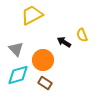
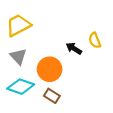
yellow trapezoid: (32, 15) -> (18, 25), moved
cyan diamond: (18, 75) -> (21, 87), turned 35

